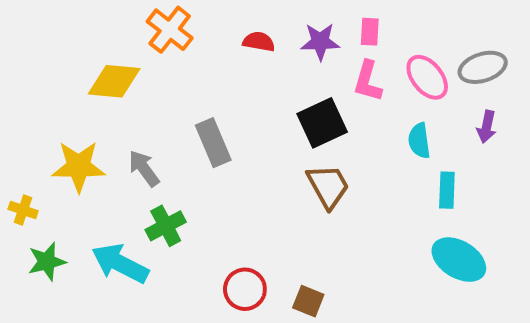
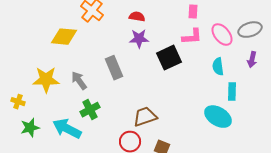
purple star: (320, 42) -> (139, 39), moved
pink L-shape: (368, 81) -> (192, 37), turned -110
brown trapezoid: (328, 186) -> (145, 117), moved, turned -80
cyan ellipse: (459, 260) -> (218, 117), moved

